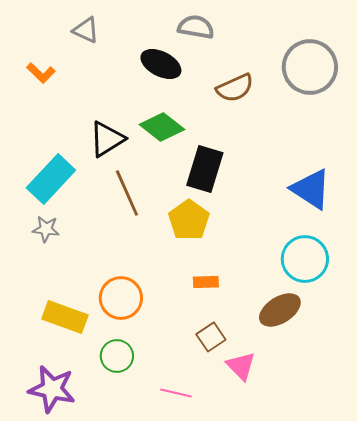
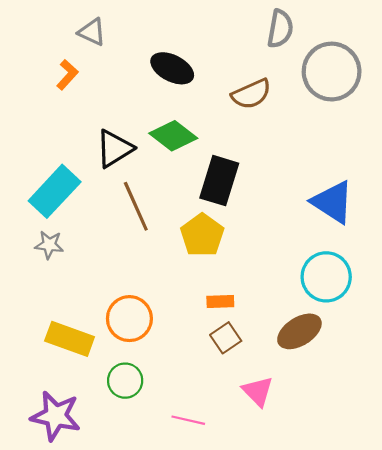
gray semicircle: (196, 27) -> (280, 29), moved, turned 90
orange L-shape: (41, 73) -> (67, 75), moved, turned -92
brown square: (211, 337) -> (226, 338), moved

